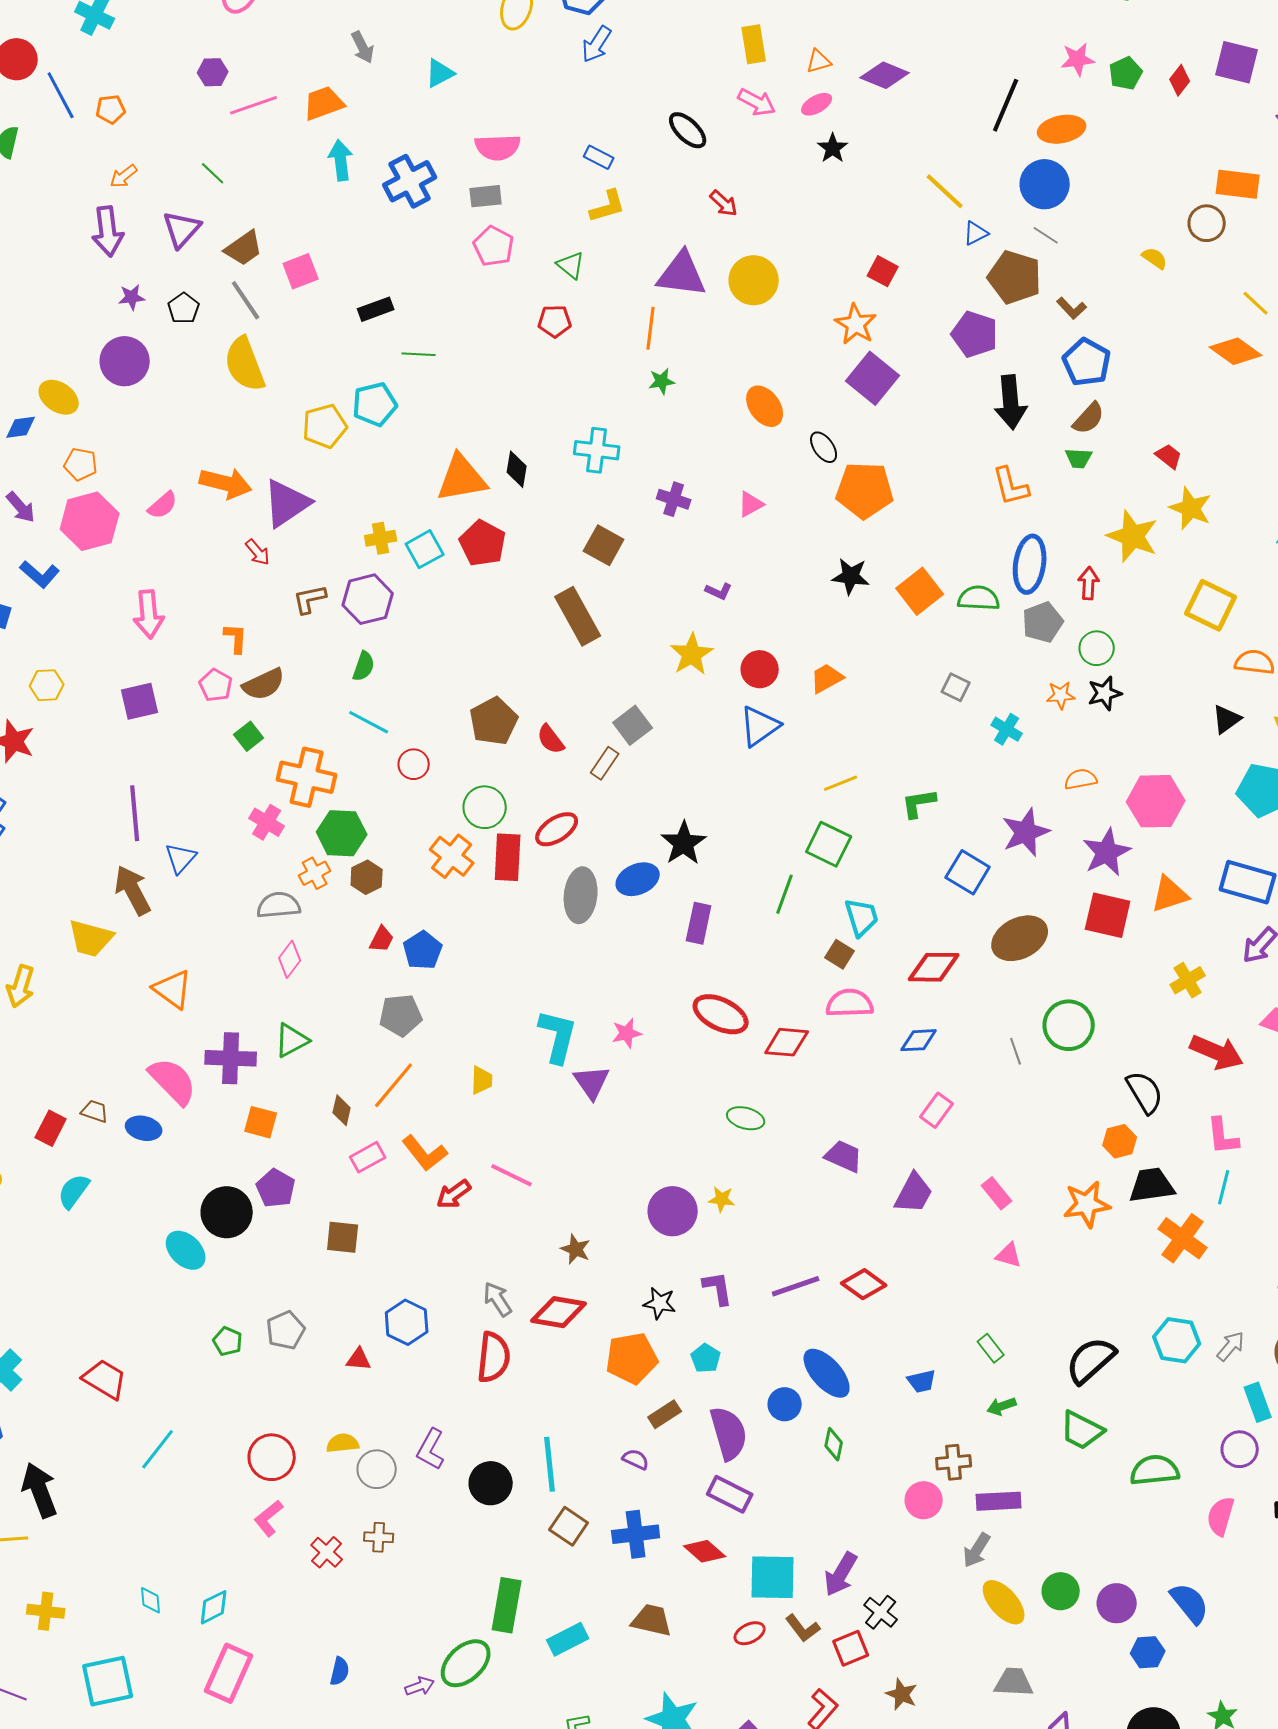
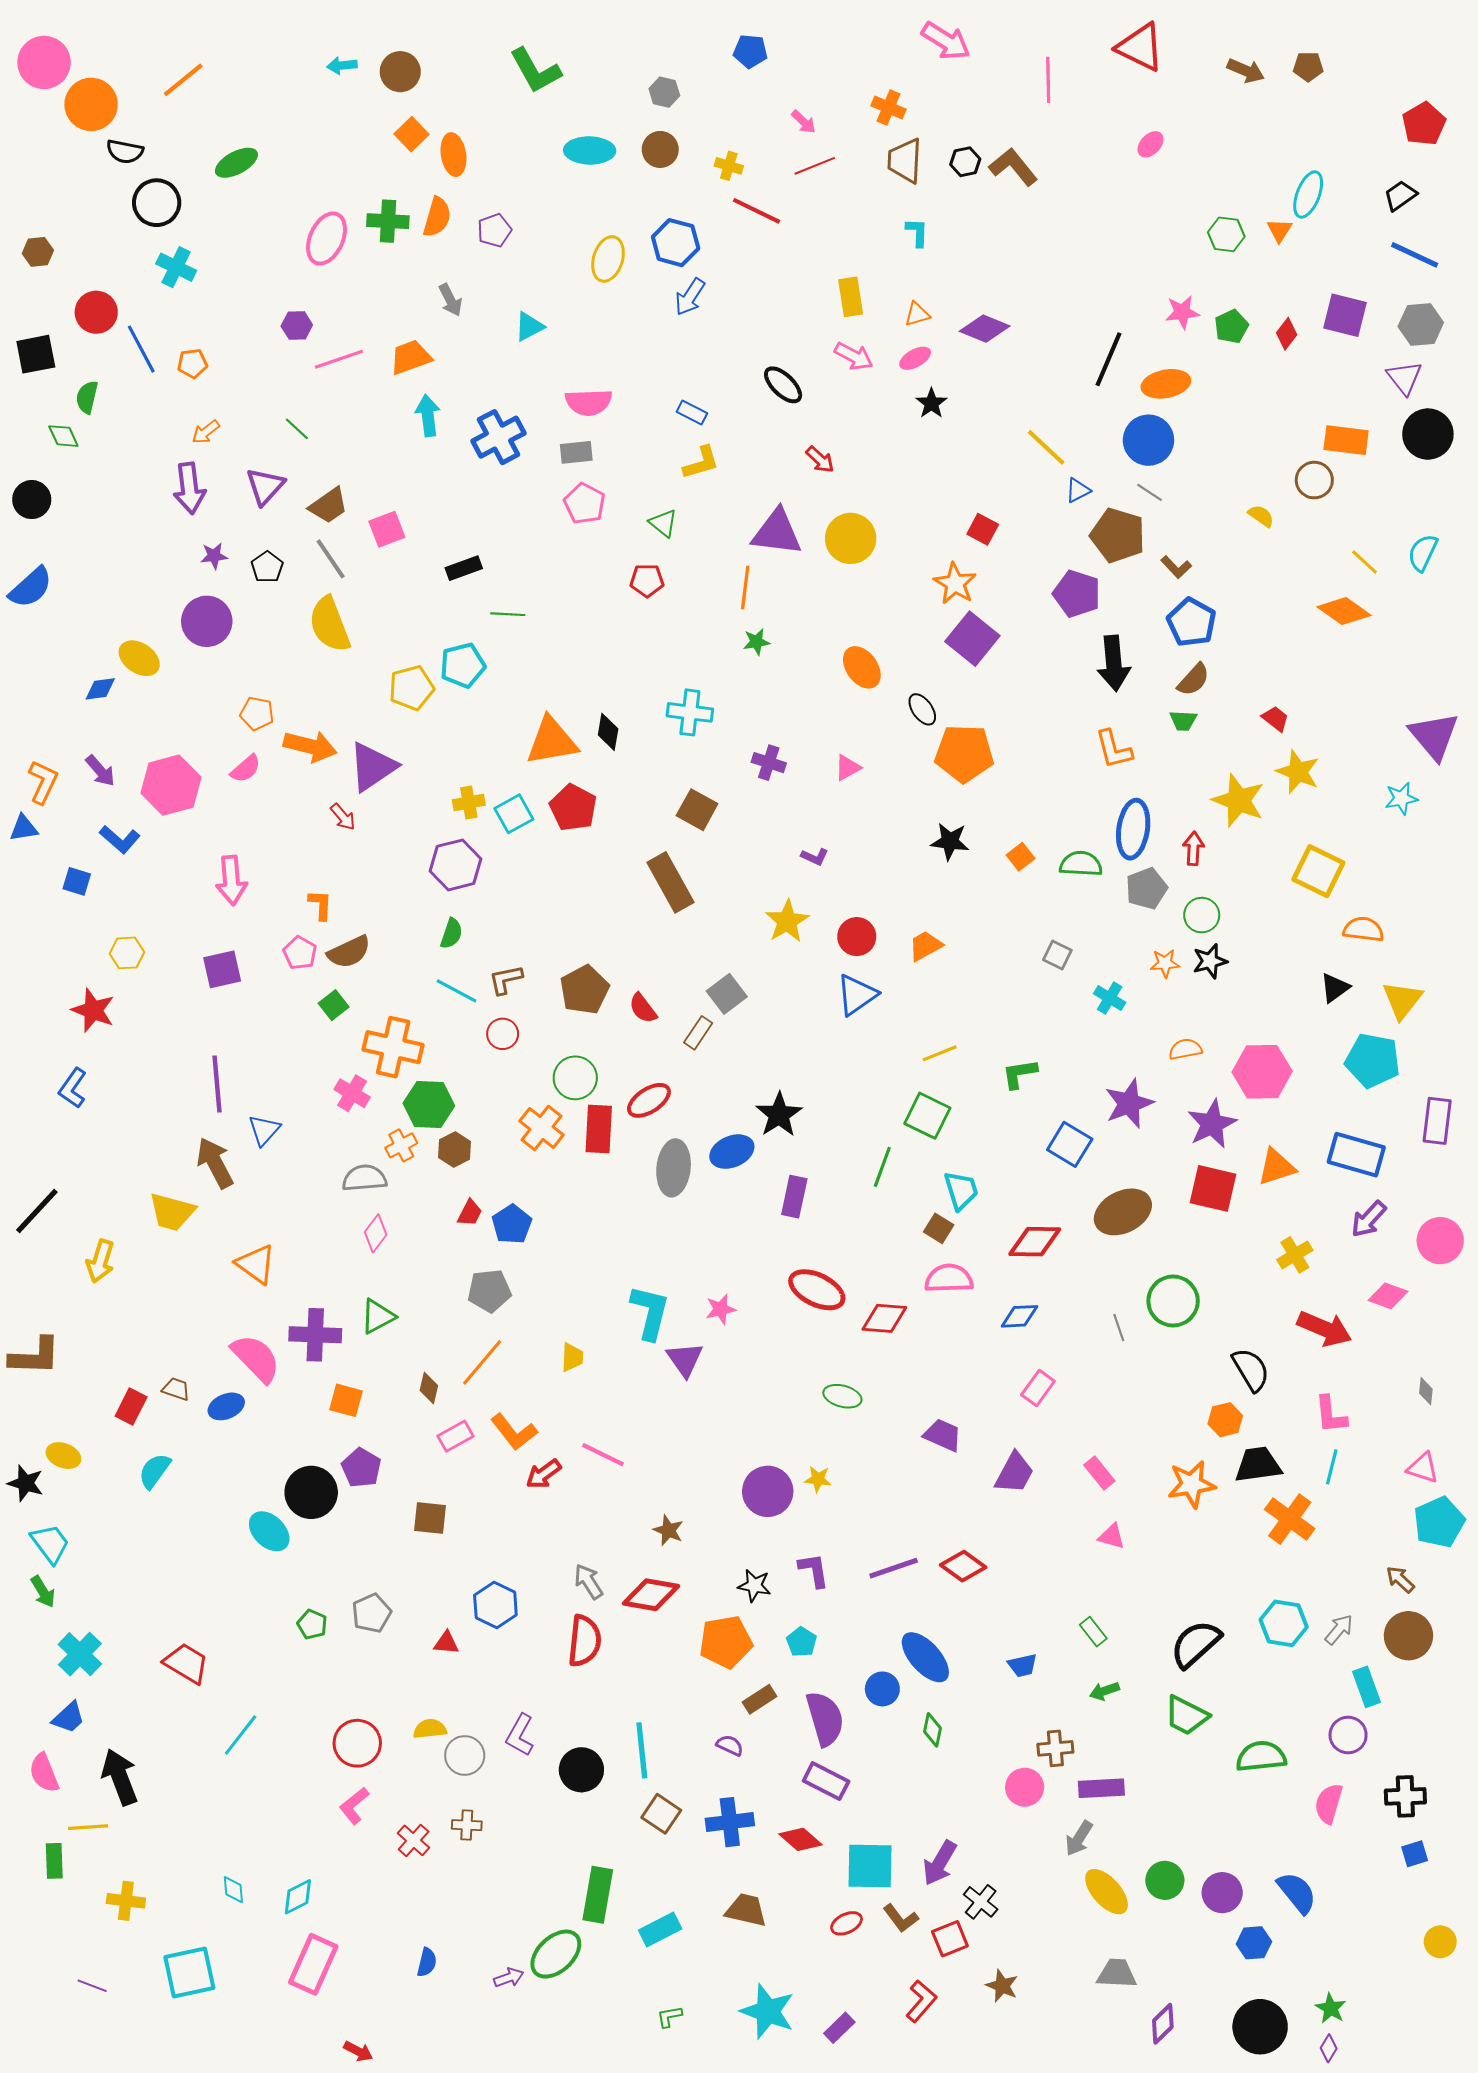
orange pentagon: (81, 464) -> (257, 713), moved
orange square: (920, 591) -> (1021, 857), size x0.6
brown L-shape: (310, 599) -> (506, 980), moved
blue ellipse: (144, 1128) -> (226, 1406), turned -36

